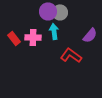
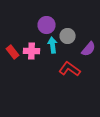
gray circle: (60, 12) -> (68, 36), moved

